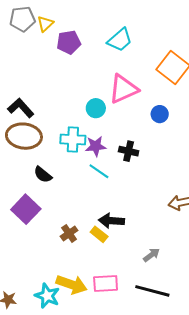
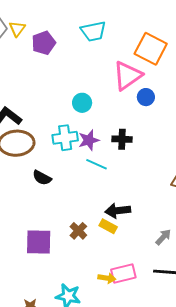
cyan trapezoid: (120, 40) -> (93, 31), turned 40
pink triangle: (123, 89) -> (127, 76), moved
purple square: (26, 209) -> (39, 242), moved, turned -32
yellow arrow: (72, 285) -> (107, 278), moved, size x0.6

